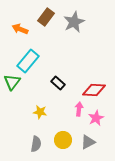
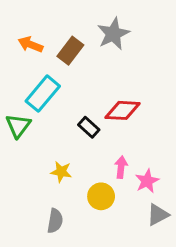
brown rectangle: (46, 17) -> (70, 51), moved
red diamond: (94, 90) -> (123, 110), moved
yellow circle: (63, 140) -> (101, 196), moved
gray triangle: (88, 142) -> (158, 215), moved

